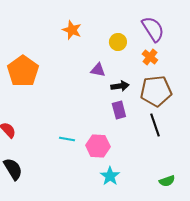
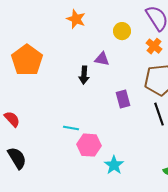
black arrow: (120, 86) -> (84, 75), moved, turned 102
pink hexagon: (98, 146) -> (89, 145), moved

